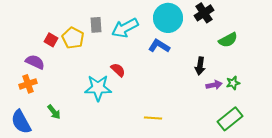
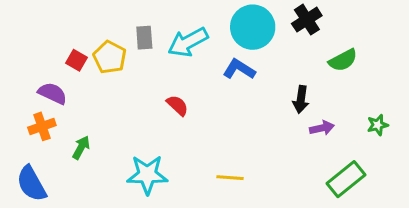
green star: (233, 83) -> (378, 125), moved
cyan star: (98, 88) -> (147, 175), moved
green arrow: (54, 112) -> (81, 148), moved, turned -112

